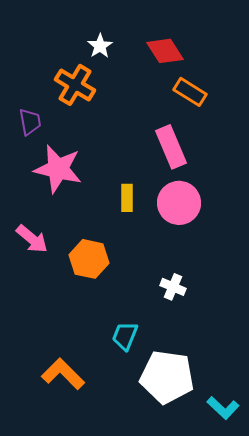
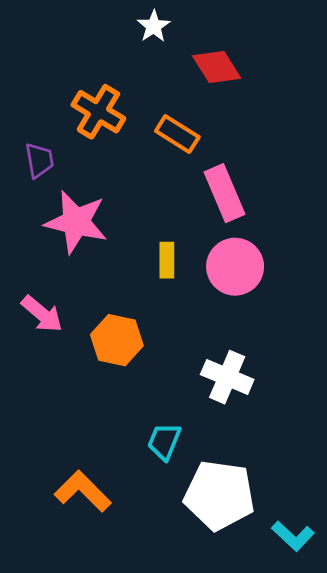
white star: (100, 46) -> (154, 26), moved
orange rectangle: (190, 92) -> (177, 134), moved
white cross: (173, 287) -> (227, 377), size x1.5

